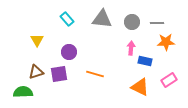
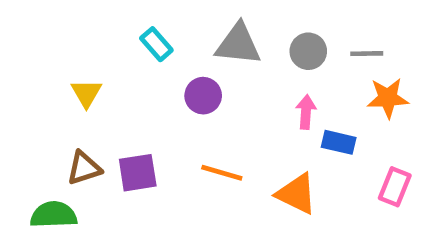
purple circle: (69, 52) -> (203, 96), moved
pink rectangle: (169, 80) -> (395, 187), turned -35
orange triangle: (140, 87) -> (297, 194), moved

